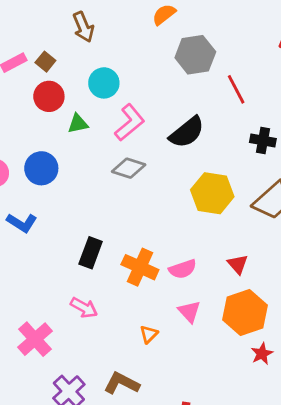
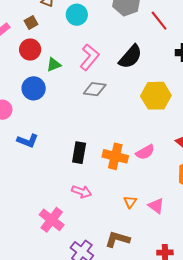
brown square: (45, 62) -> (31, 22), moved, turned 32
cyan circle: (104, 83) -> (77, 15), moved
blue circle: (41, 168) -> (34, 88), moved
pink triangle: (189, 312) -> (156, 206), moved

